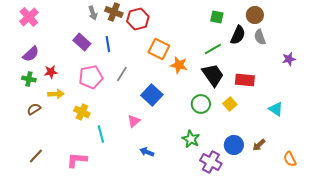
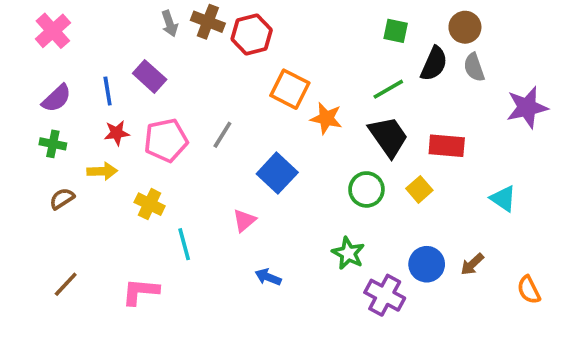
blue line: (108, 44) -> (108, 91), moved
purple star: (289, 59) -> (527, 107), size x1.6
red star: (51, 72) -> (117, 133), moved

